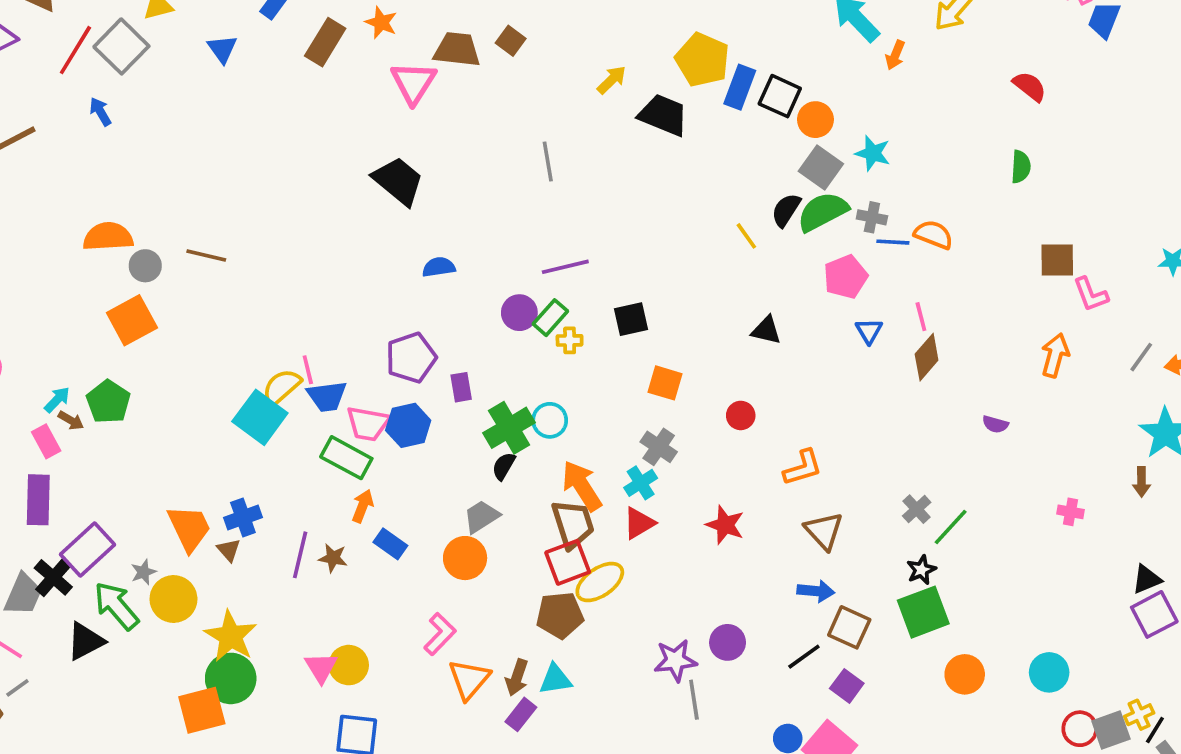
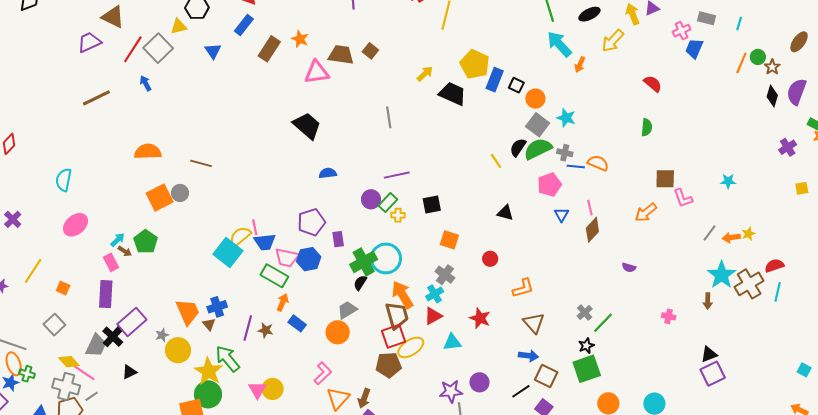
pink triangle: (413, 83) -> (317, 72), turned 48
black square: (780, 96) -> (516, 85), size x0.7
gray circle: (145, 266) -> (180, 193), moved
orange arrow: (1055, 355) -> (646, 213), moved, turned -145
cyan circle: (550, 420) -> (386, 258), size x1.6
green arrow: (116, 606) -> (228, 359), moved
black triangle: (85, 641) -> (129, 372), size x0.7
cyan triangle: (555, 679) -> (452, 342), moved

